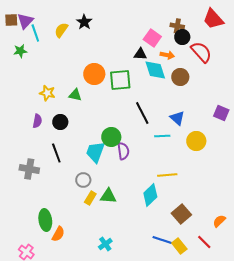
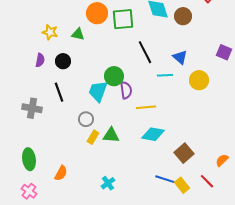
yellow line: (167, 175) -> (146, 107), moved
cyan diamond: (150, 195) -> (153, 134), turned 55
green ellipse: (45, 220) -> (29, 159), moved

